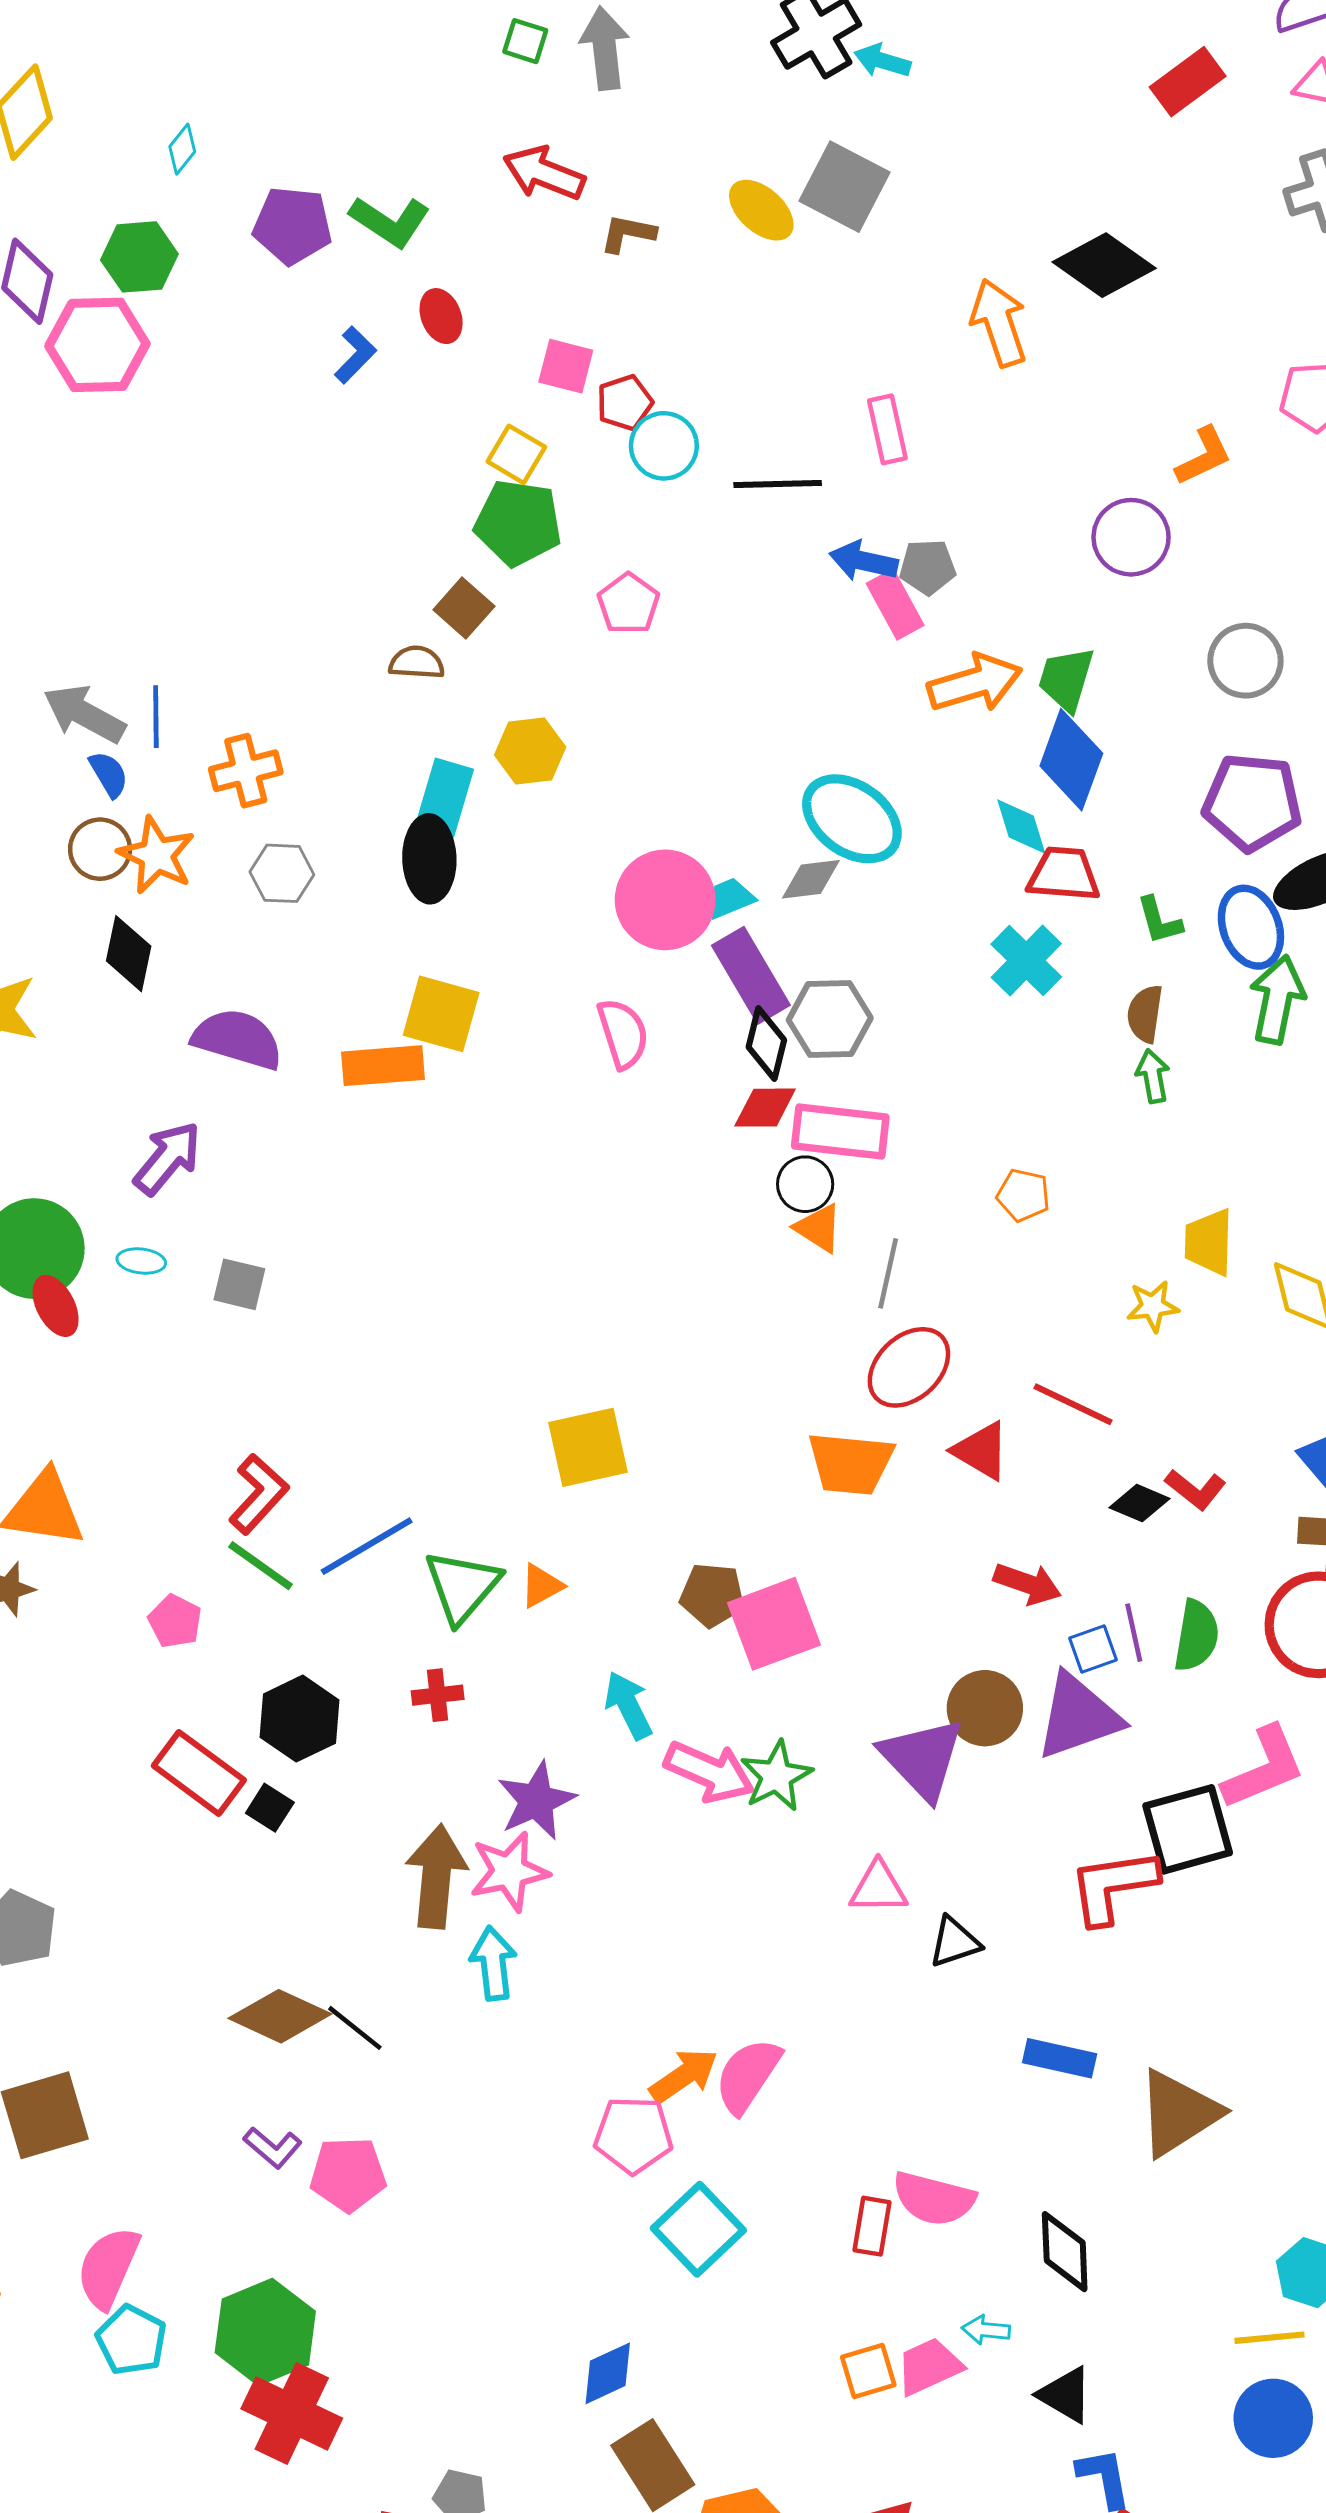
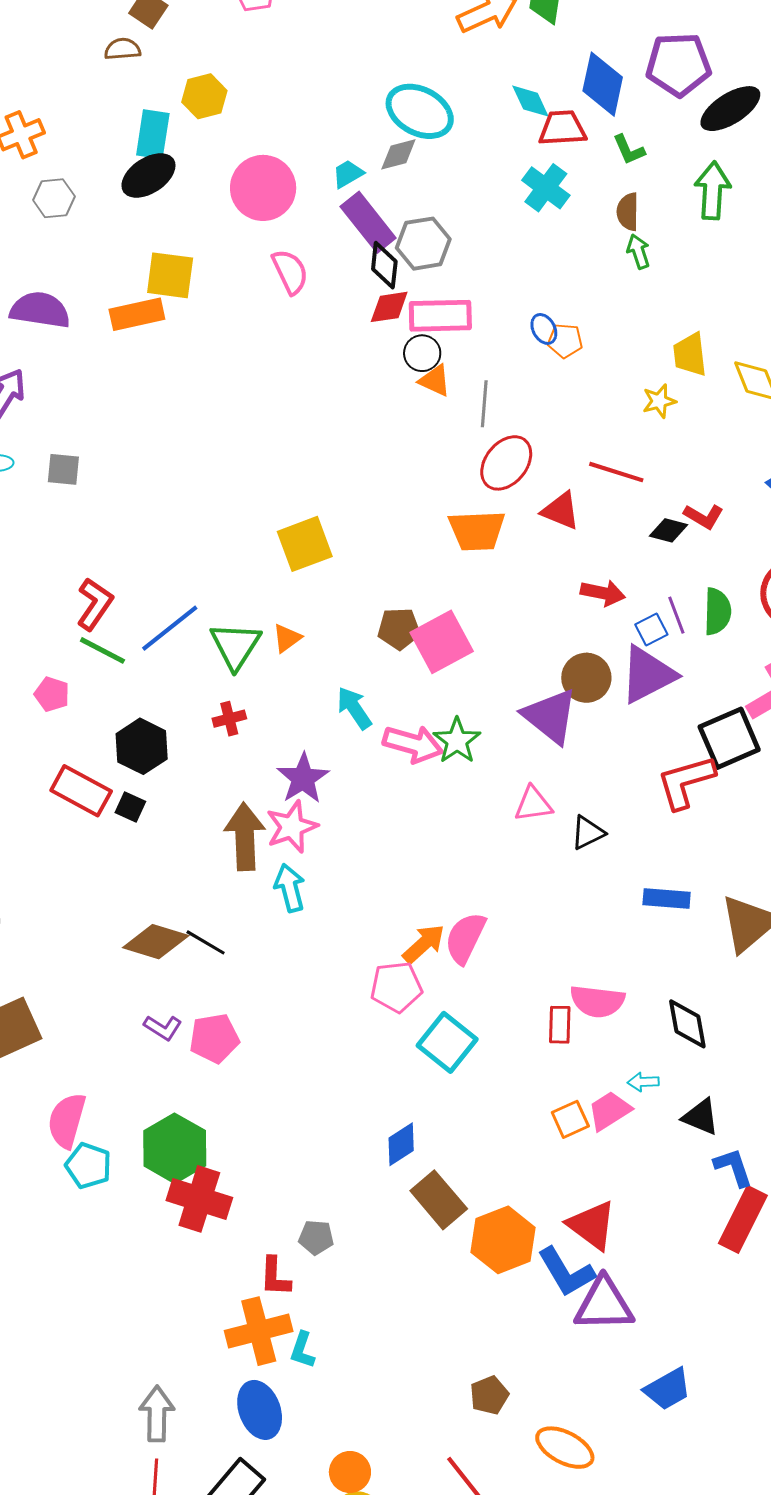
blue diamond: (1071, 760) -> (603, 84), moved
black ellipse: (429, 859) -> (148, 175), turned 66
pink circle: (665, 900) -> (263, 188), moved
blue ellipse: (1251, 927) -> (544, 329), moved, size x0.6

